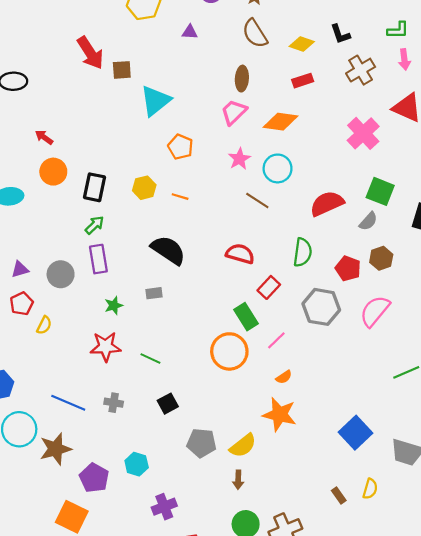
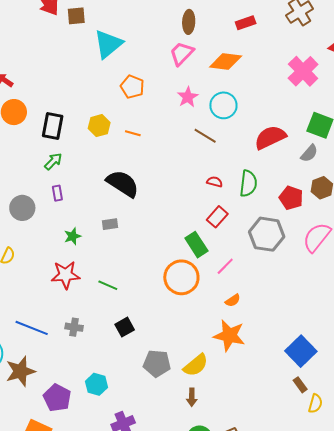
red semicircle: (240, 254) -> (215, 182), moved, size x0.6
purple rectangle: (98, 259) -> (57, 193), size x0.6
brown rectangle: (339, 496) -> (300, 385), moved

